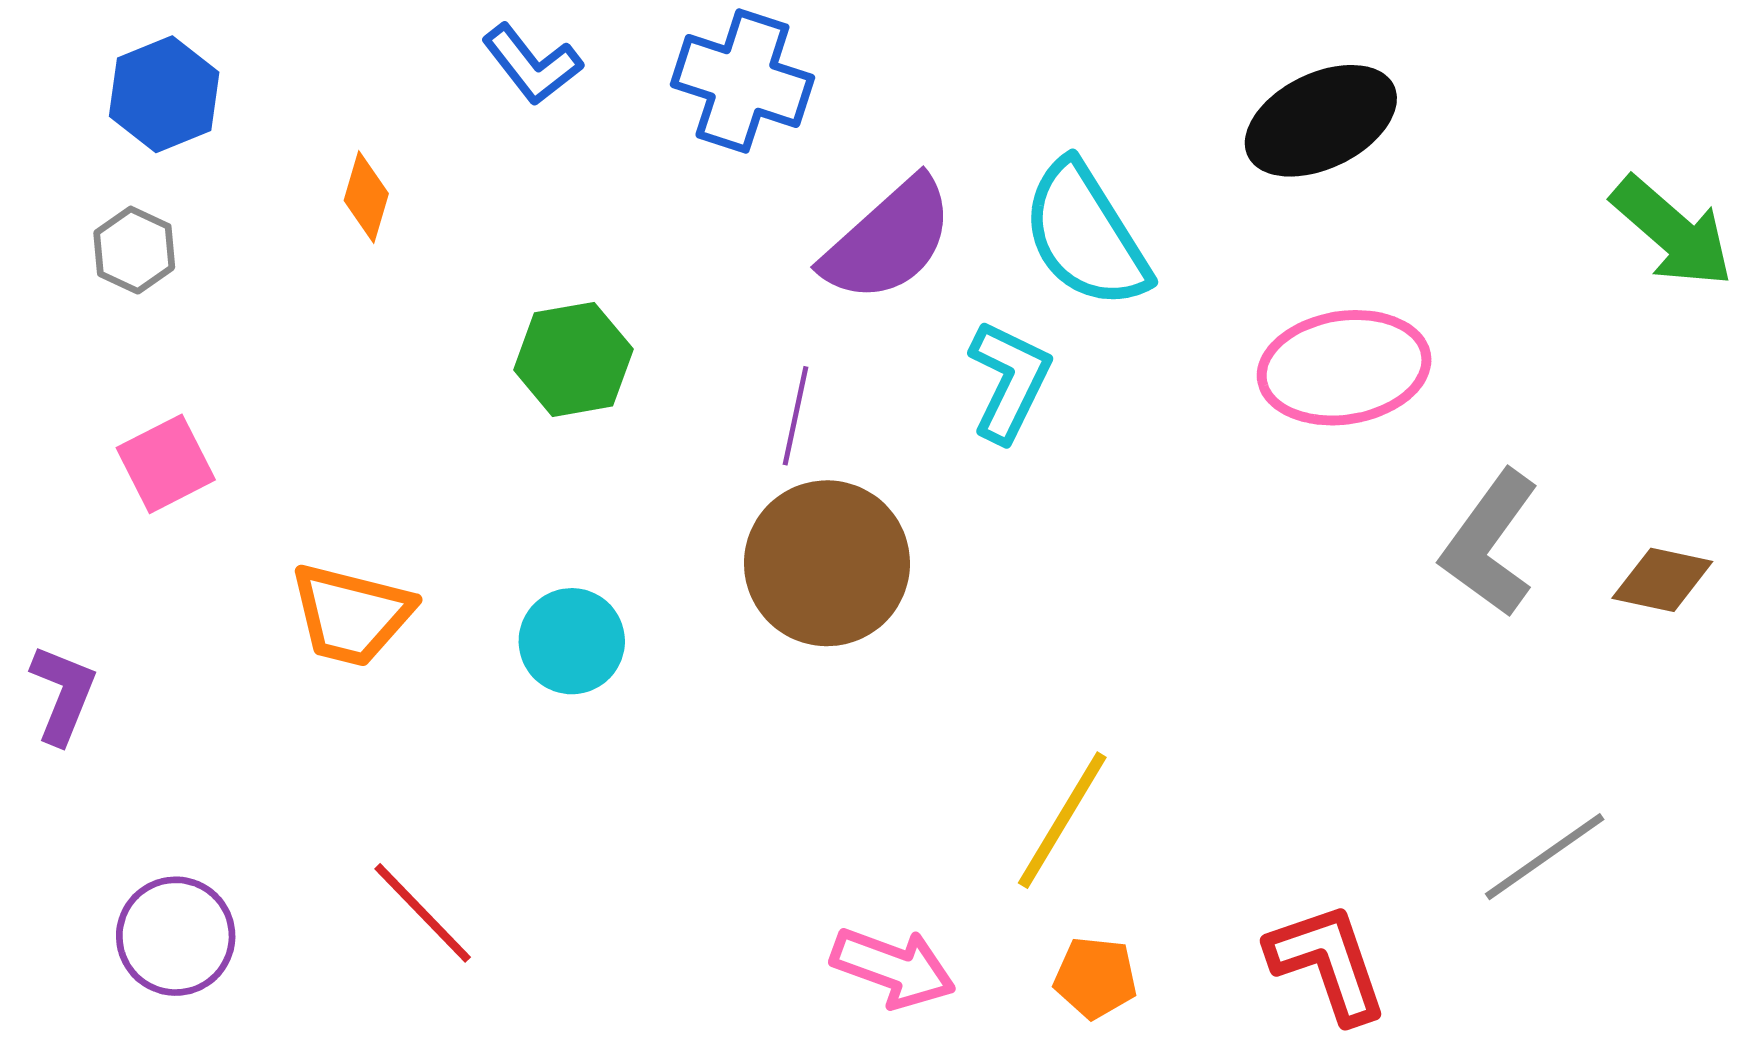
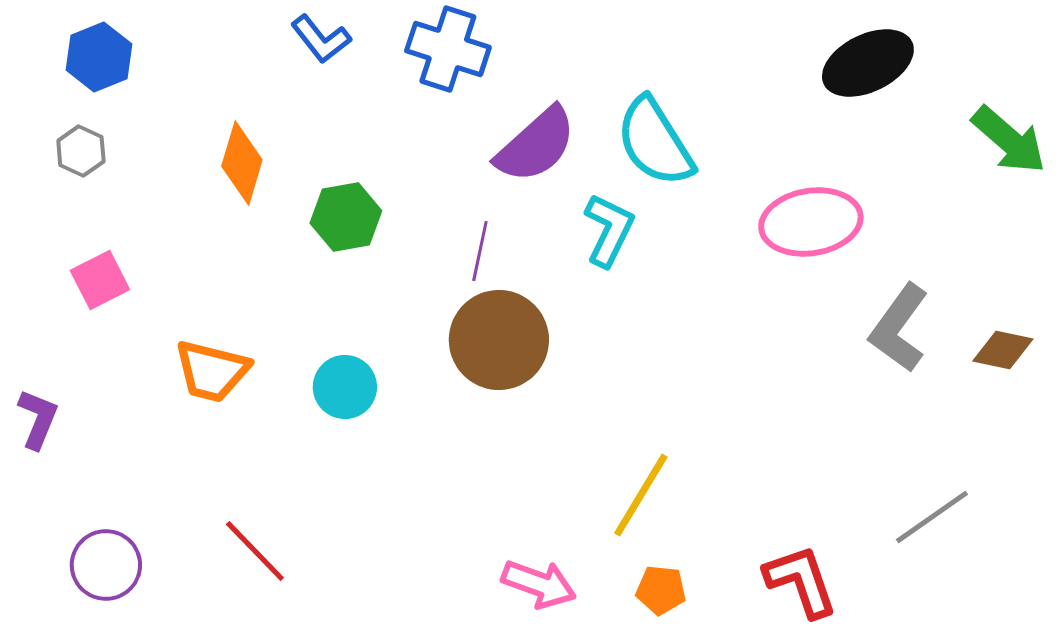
black ellipse: (1321, 121) -> (868, 63), moved
orange diamond: (366, 197) -> (242, 163), moved, size x1.5

